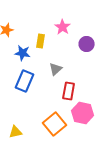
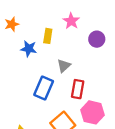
blue rectangle: (25, 81) -> (44, 88), moved

